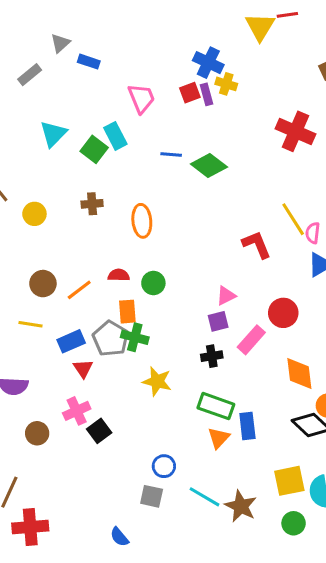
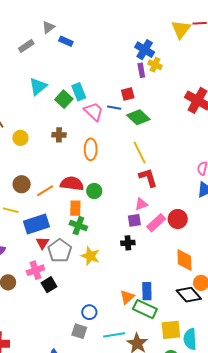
red square: (190, 93) -> (128, 94), moved
pink trapezoid: (141, 98) -> (94, 111), moved, turned -30
yellow line: (293, 219) -> (140, 153), moved
red L-shape: (257, 245) -> (148, 178), moved
red semicircle: (119, 275) -> (72, 184), size x1.6
gray pentagon: (111, 339) -> (60, 251), moved
pink rectangle: (251, 340) -> (156, 223), moved
blue rectangle: (71, 341) -> (36, 224), size x1.4
green rectangle: (216, 406) -> (145, 309), moved
cyan line: (204, 497) -> (114, 335), turned -45

